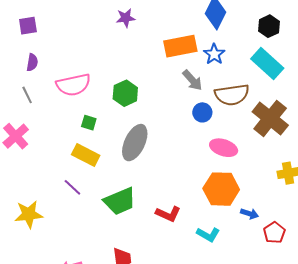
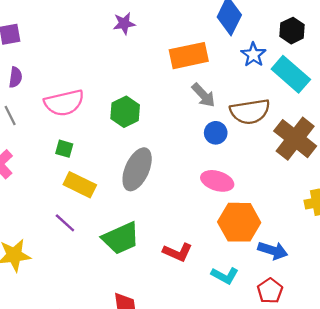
blue star: (214, 54) -> (253, 55), moved
green square: (89, 123) -> (64, 149), moved
pink ellipse: (224, 148) -> (217, 181), moved
blue arrow: (250, 214) -> (273, 250), size x1.4
red pentagon: (274, 233) -> (270, 291), moved

